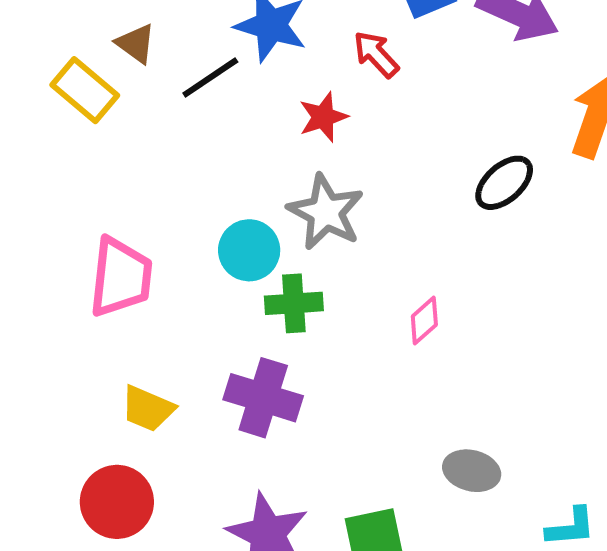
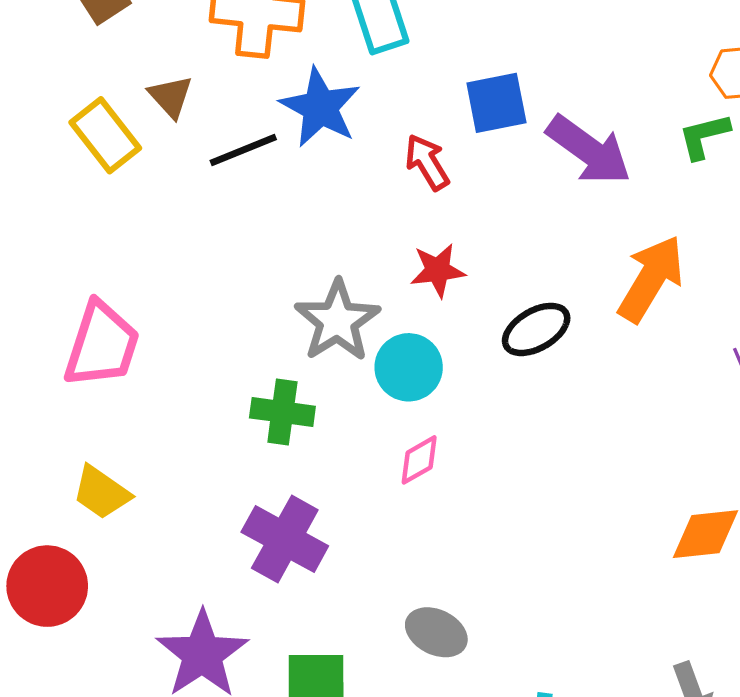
red star: (323, 117) -> (438, 270), moved
cyan circle: (249, 250) -> (409, 367), moved
purple cross: (263, 398) -> (285, 539), moved

